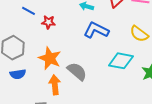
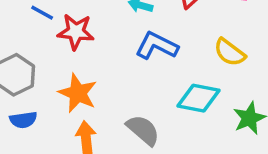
red star: (48, 22) -> (76, 32), size x1.5
gray semicircle: (77, 71) -> (143, 130), moved

